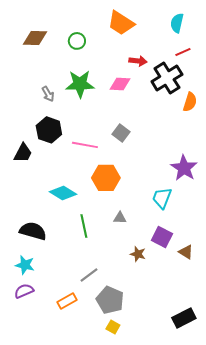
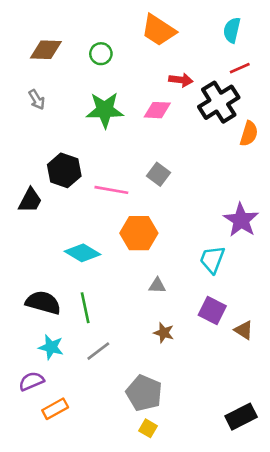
gray arrow: (48, 94) -> (37, 100), moved
green line: (84, 226) -> (85, 308), moved
brown star: (138, 254) -> (164, 333), moved
cyan star: (25, 265) -> (51, 347), moved
gray line: (89, 275) -> (98, 351), moved
orange rectangle: (67, 301) -> (55, 409), moved

